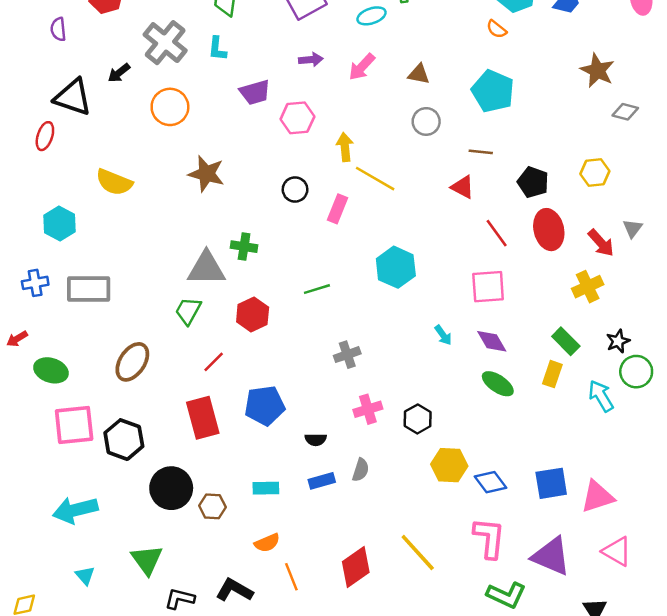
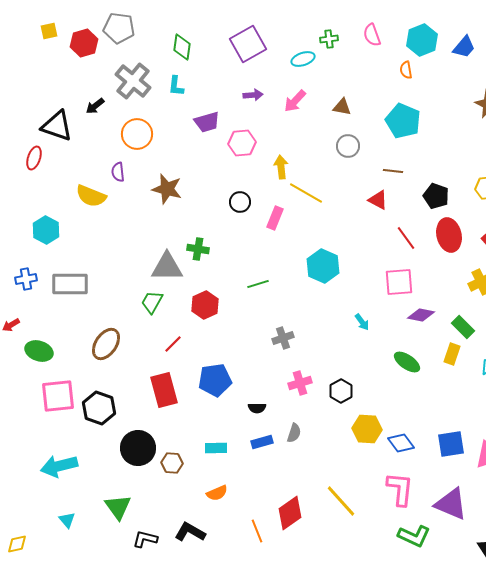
purple semicircle: (58, 29) -> (118, 172), moved
orange semicircle: (497, 29) -> (406, 70), turned 42
purple diamond: (492, 341) -> (421, 315), moved, turned -48
orange line: (291, 577) -> (257, 531), moved

